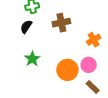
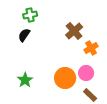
brown cross: (61, 23) -> (74, 31), moved, turned -30
green star: (32, 59) -> (25, 80), moved

